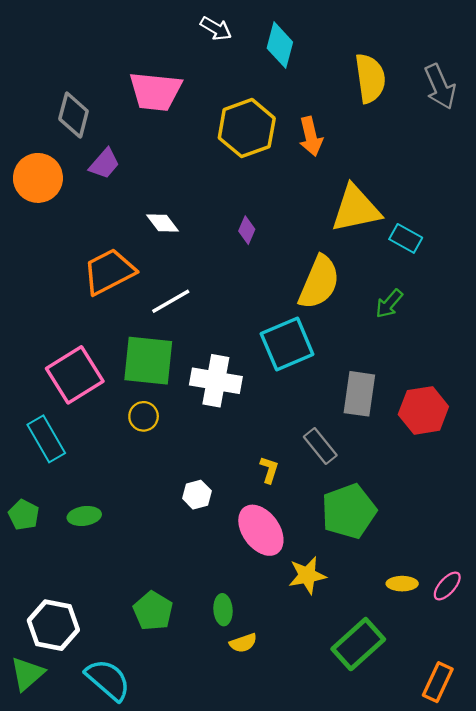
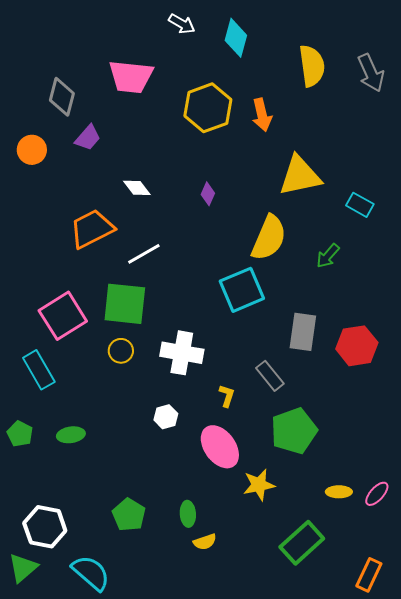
orange circle: (38, 178) -> (32, 150), size x0.7
cyan rectangle: (406, 238) -> (360, 205), moved
white cross: (216, 381) -> (182, 353), moved

